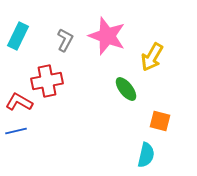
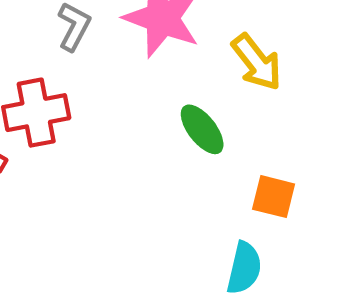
yellow arrow: (152, 57) -> (257, 62), turned -68

